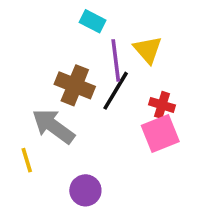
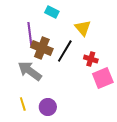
purple line: (116, 60) -> (30, 34), moved
pink square: (160, 133) -> (103, 78), moved
yellow line: (27, 160) -> (23, 104), moved

